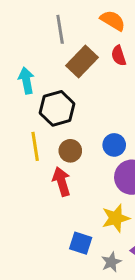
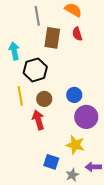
brown rectangle: (82, 61) -> (52, 38), turned -35
yellow star: (116, 218) -> (75, 145), turned 30

